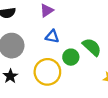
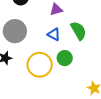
green semicircle: (92, 47) -> (79, 31), moved

